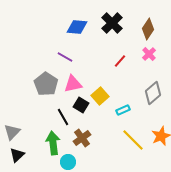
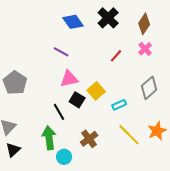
blue diamond: (77, 27) -> (73, 22), turned 50
gray pentagon: (46, 84) -> (15, 83), moved
brown cross: (82, 138) -> (89, 139), moved

